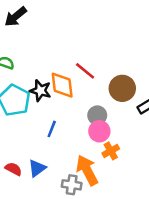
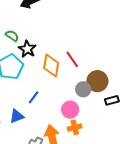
black star: (40, 91) -> (27, 49), moved
gray circle: (97, 115) -> (83, 89), moved
blue triangle: (37, 168) -> (17, 116), moved

